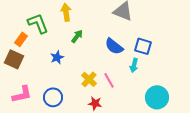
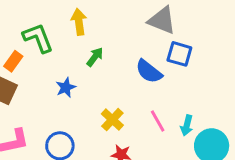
blue square: (143, 46) -> (179, 54), moved
cyan arrow: (134, 65) -> (187, 125), moved
pink line: (109, 80) -> (158, 121), moved

